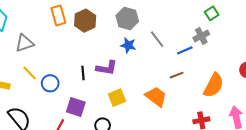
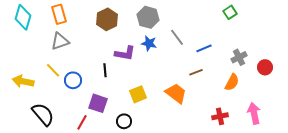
orange rectangle: (58, 15) -> (59, 14), moved
gray cross: (201, 36) -> (239, 57), moved
gray triangle: (24, 43) -> (60, 41), moved
purple L-shape: (107, 68) -> (125, 53), moved
orange semicircle: (214, 85) -> (232, 82), size x0.7

